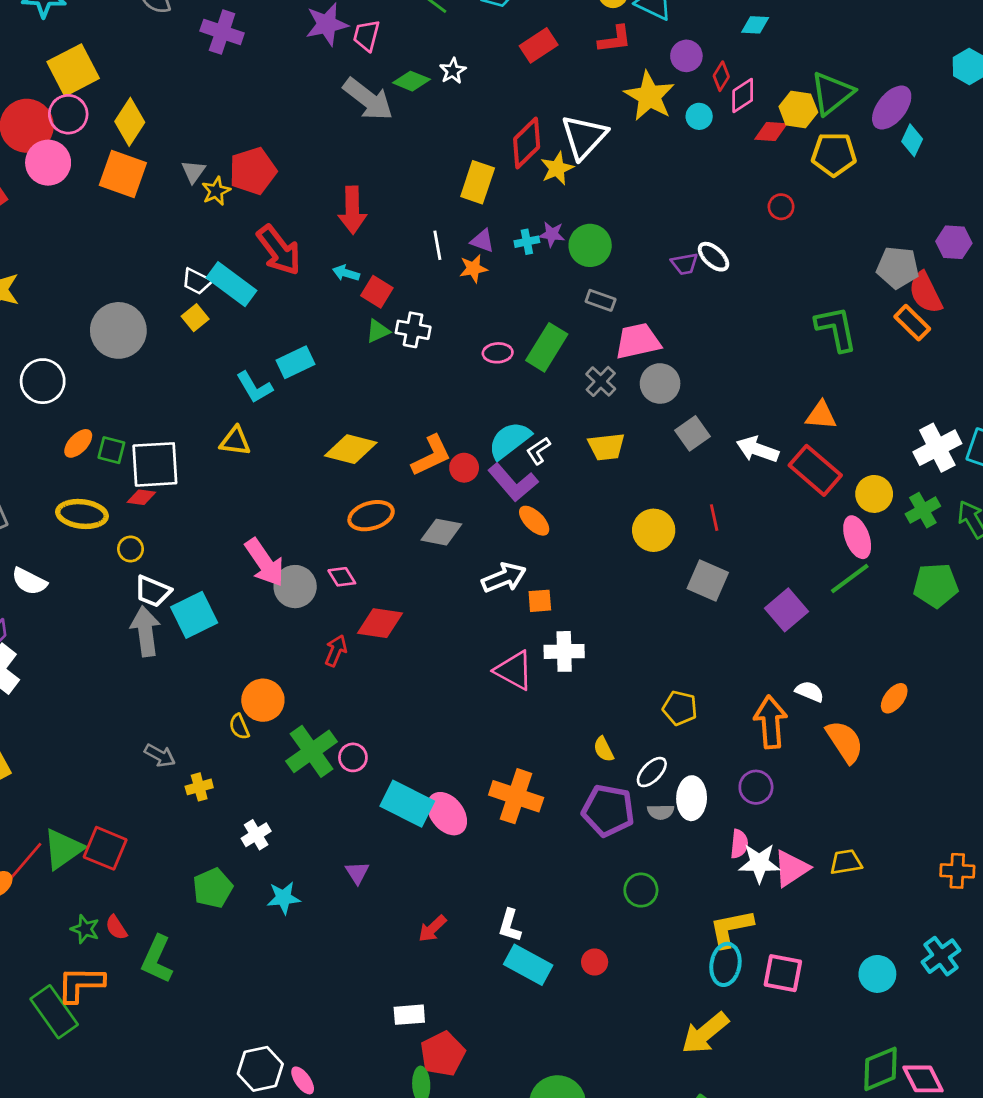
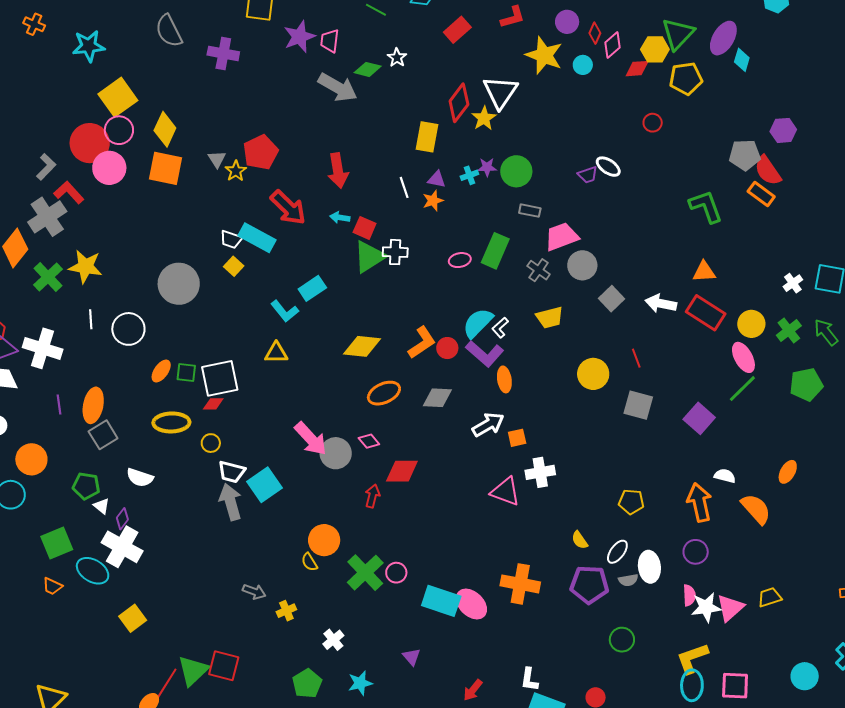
green triangle: (378, 331) -> (369, 257), size x1.8
white cross: (937, 448) -> (793, 283), size x0.6
orange ellipse: (534, 521) -> (504, 379), turned 45

